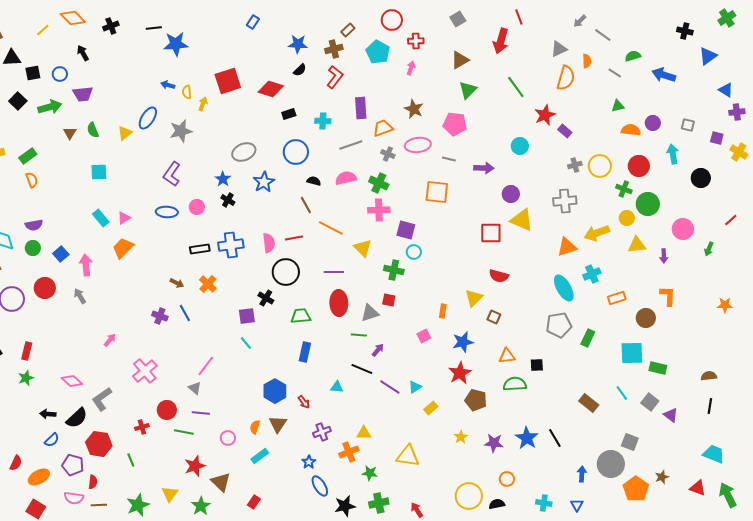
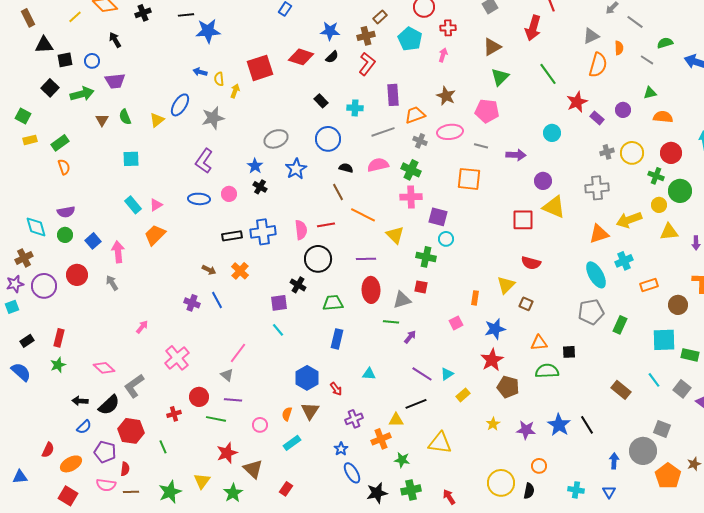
red diamond: (271, 89) -> (301, 57), moved
black rectangle: (289, 114) -> (321, 101), turned 64
purple circle: (653, 123) -> (623, 110), moved
black line: (362, 369) -> (416, 404), moved, turned -45
black semicircle: (497, 504) -> (529, 491), turned 112

